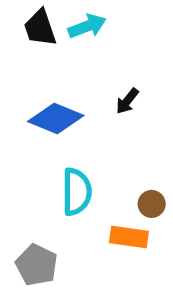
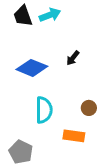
brown circle: (152, 204) -> (89, 108), moved

